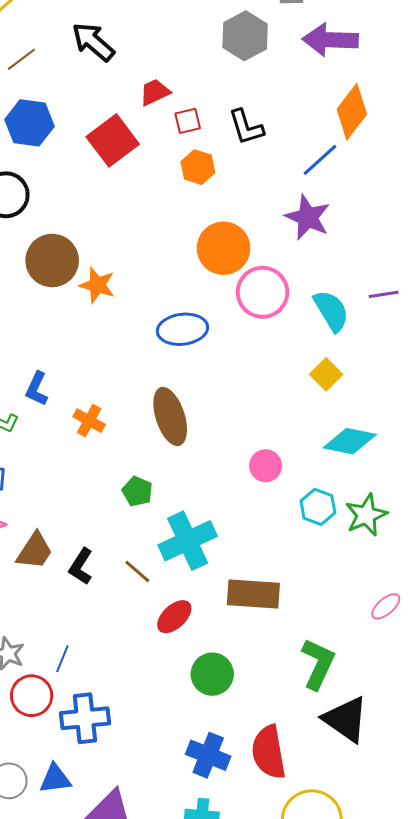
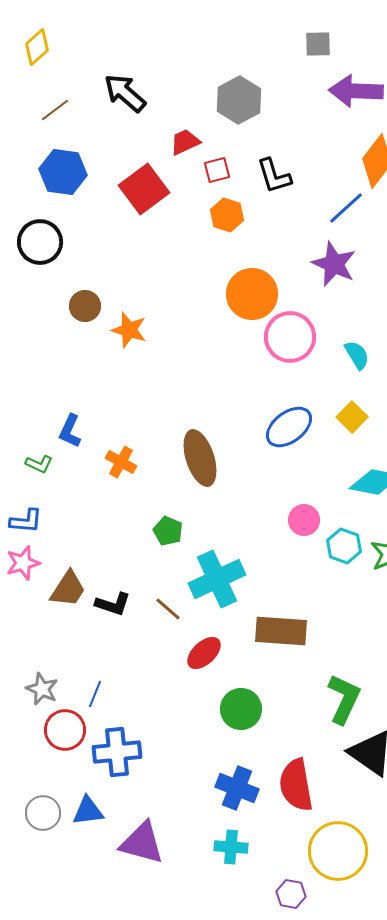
gray hexagon: (245, 36) -> (239, 100), moved
brown circle: (52, 260) -> (85, 306), size x0.6
cyan semicircle: (331, 311) -> (357, 355), size x0.7
blue ellipse: (182, 329) -> (289, 427), moved, turned -30
pink circle: (266, 466) -> (304, 520), moved
black L-shape: (81, 566) -> (113, 604), turned -105

